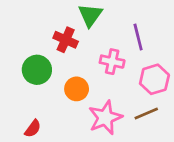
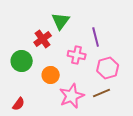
red cross: (66, 40) -> (43, 39), turned 30

